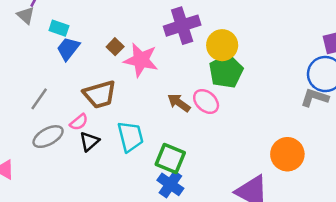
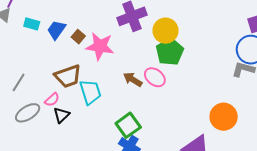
blue trapezoid: (68, 49) -> (56, 30), moved
cyan trapezoid: (130, 137) -> (90, 92), moved
green square: (170, 159) -> (128, 125), turned 35

